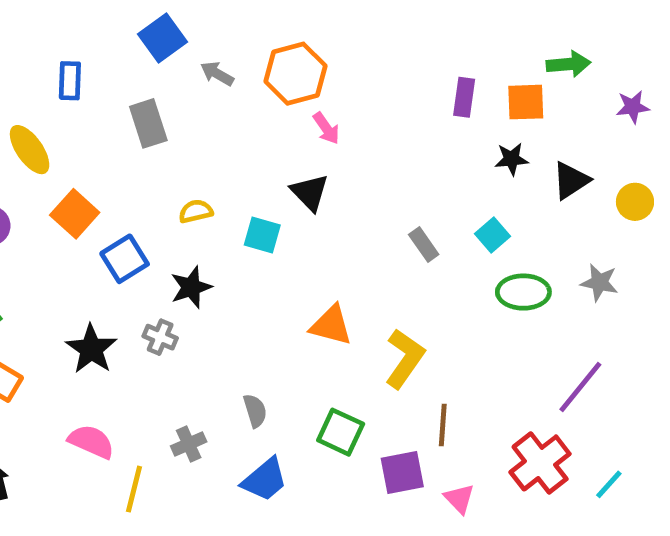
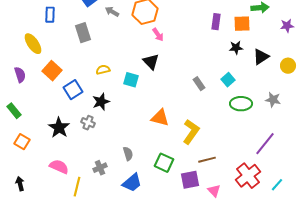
brown line: (443, 425) -> (207, 160), turned 72

